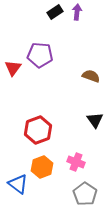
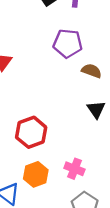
purple pentagon: (40, 55) -> (68, 43), moved
black triangle: (95, 120) -> (96, 109), moved

